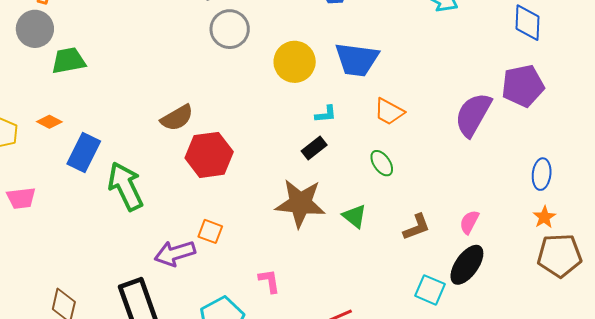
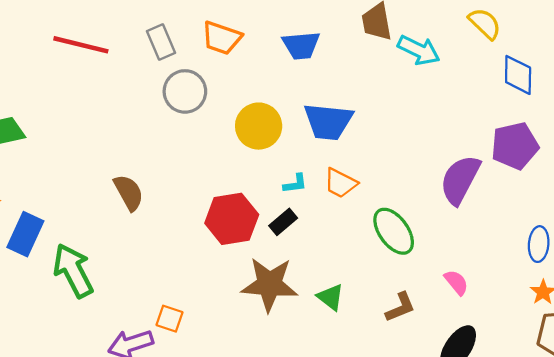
orange trapezoid: (389, 112) -> (340, 183), moved
brown semicircle: (177, 118) -> (129, 192), turned -88
red hexagon: (209, 155) -> (232, 219), moved
green ellipse: (382, 163) -> (394, 231), moved, size x1.6
pink semicircle: (469, 222) -> (456, 282), moved, turned 115

